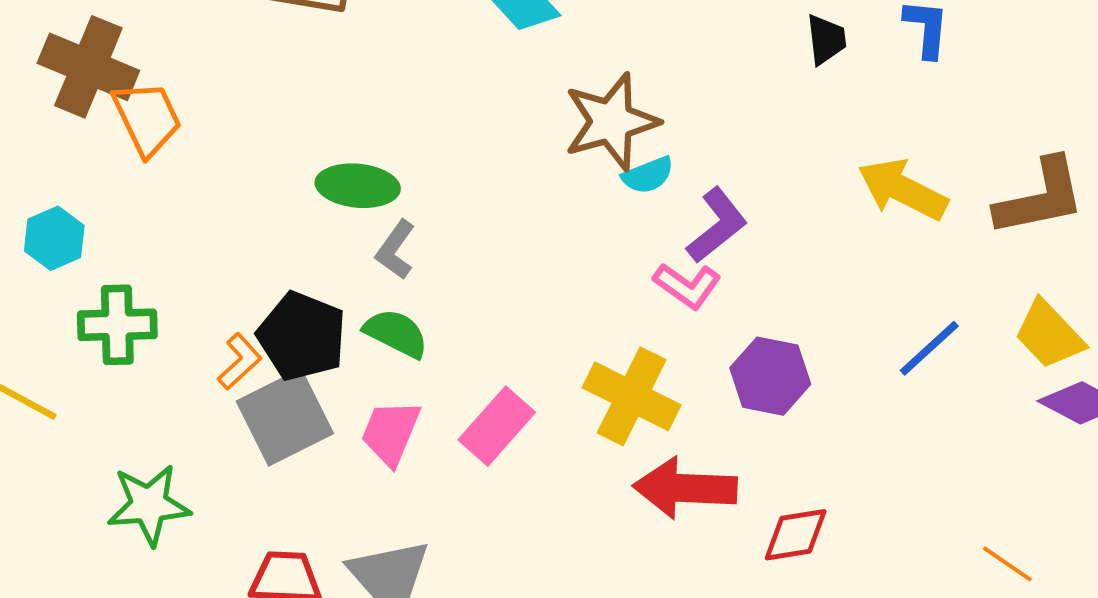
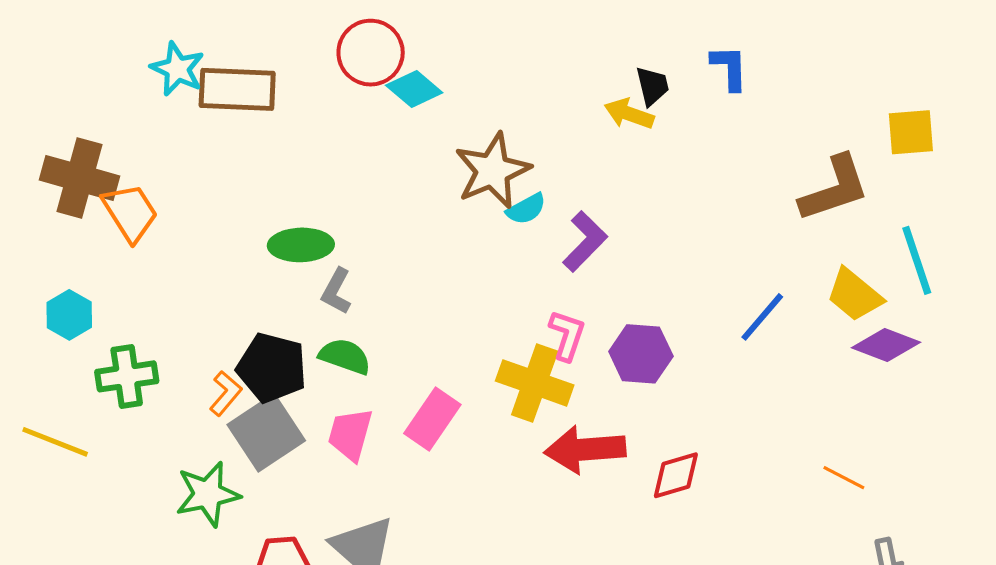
yellow arrow: (903, 189) -> (629, 114), moved, size x0.7
pink L-shape: (687, 286) -> (567, 335), moved, turned -100
green star: (149, 505) -> (208, 494), moved

